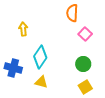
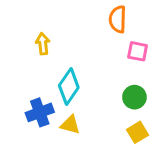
pink square: (85, 34) -> (138, 51), turned -32
blue cross: (13, 68) -> (40, 112), moved, turned -36

